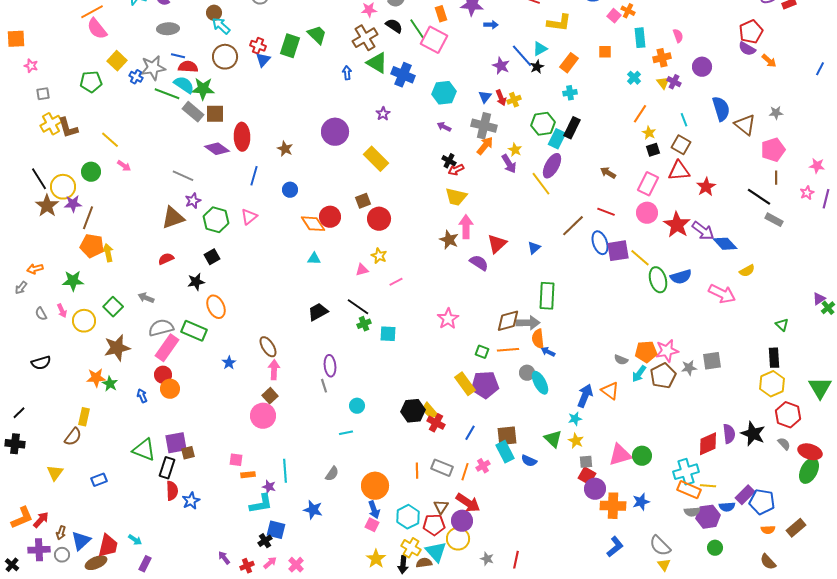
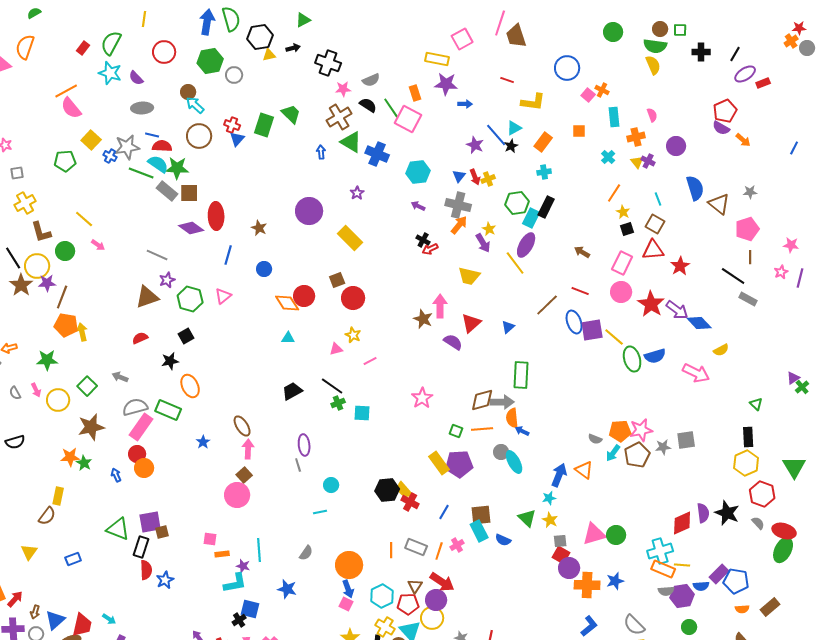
brown L-shape: (68, 128) -> (41, 232), moved
yellow trapezoid: (456, 197) -> (469, 276), moved

